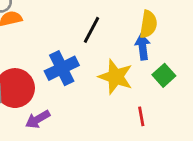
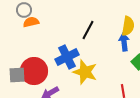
yellow star: (116, 77) -> (85, 72), moved

